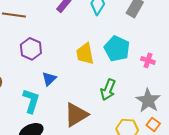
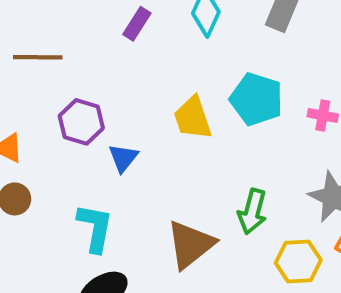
blue triangle: (49, 79) -> (123, 158), moved
green arrow: (108, 90) -> (252, 212), moved

